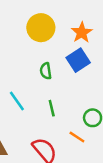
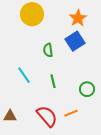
yellow circle: (41, 28) -> (32, 14), moved
orange line: (77, 137) -> (71, 113), moved, turned -56

